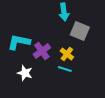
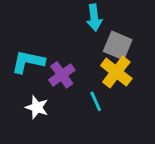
yellow cross: (67, 54) -> (116, 72), moved, size x1.5
cyan line: (65, 69) -> (96, 101), turned 48

